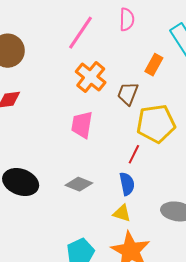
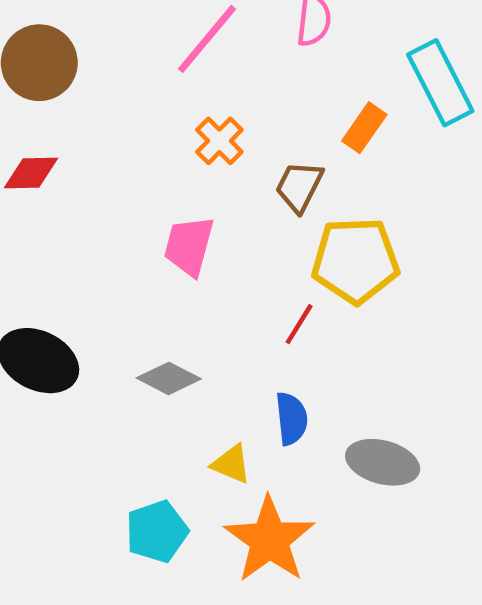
orange cross: (91, 77) -> (219, 141), size x0.7
blue semicircle: (127, 184) -> (291, 419), moved
yellow triangle: (122, 213) -> (231, 464), moved

